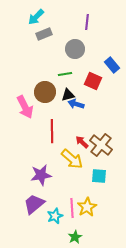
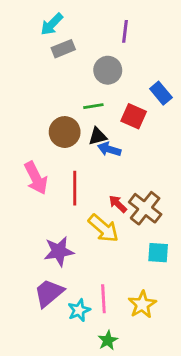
pink arrow: (25, 107) -> (36, 178), moved
cyan square: (99, 176) -> (158, 253), moved
yellow star: (87, 207) -> (142, 304), moved

